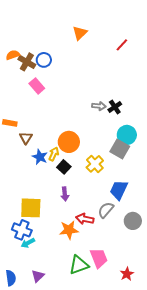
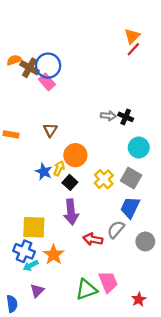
orange triangle: (80, 33) -> (132, 36), moved
blue circle: (44, 60) -> (48, 66), size x1.5
pink rectangle: (37, 86) -> (47, 82), moved
black cross: (115, 107) -> (126, 117), turned -32
brown triangle: (26, 138) -> (50, 130), moved
gray square: (120, 149) -> (131, 178), moved
purple arrow: (65, 194) -> (71, 212), size x1.6
orange star: (69, 230) -> (54, 255), moved, turned -30
purple triangle: (38, 276) -> (37, 291), moved

